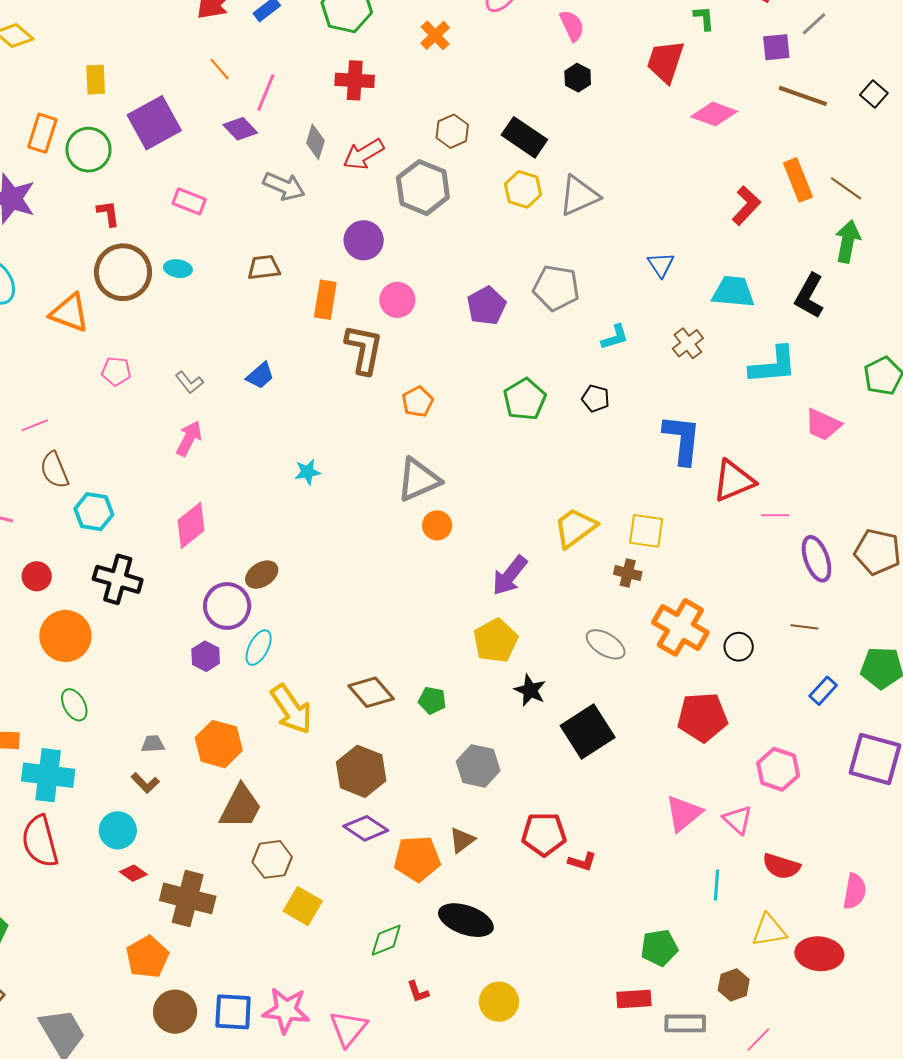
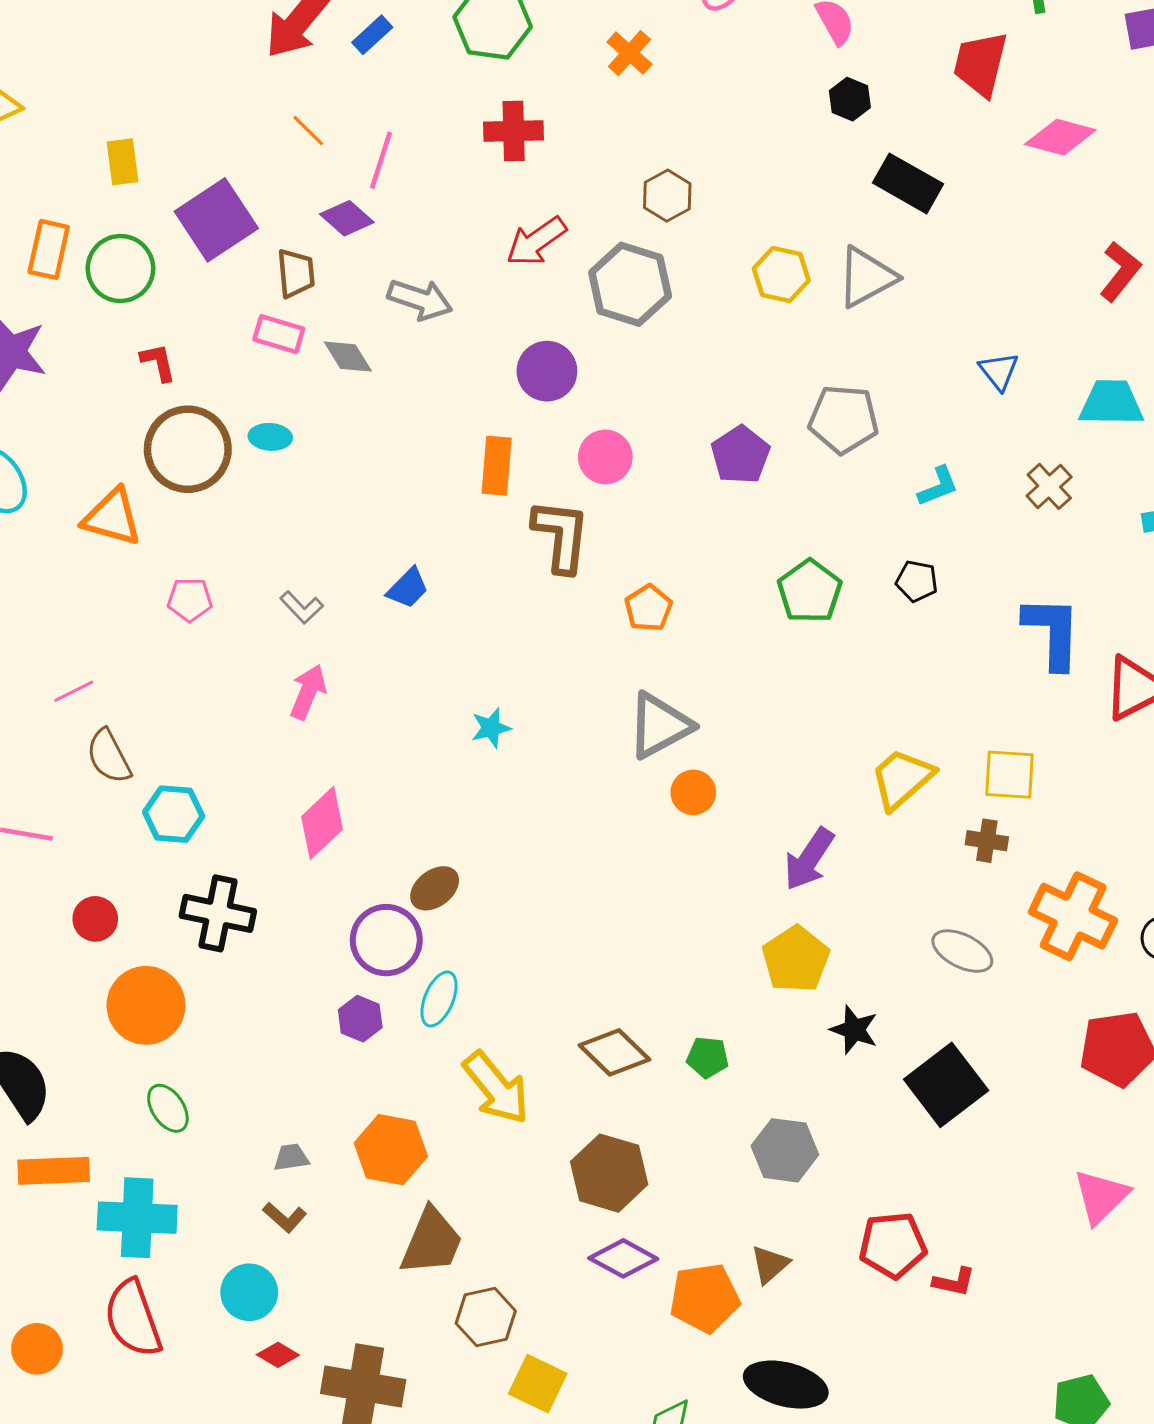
black rectangle: (524, 137) -> (908, 183), moved
gray diamond: (315, 142) -> (348, 357), moved, turned -44
brown trapezoid: (264, 267) -> (296, 273), moved, turned 96

